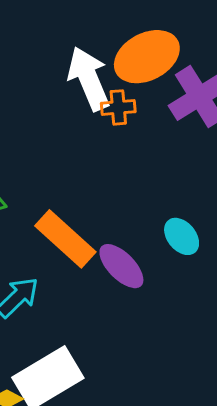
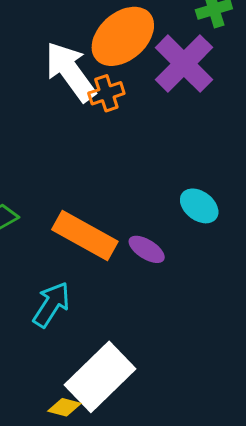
purple ellipse: (121, 266) -> (147, 249), size x0.7

